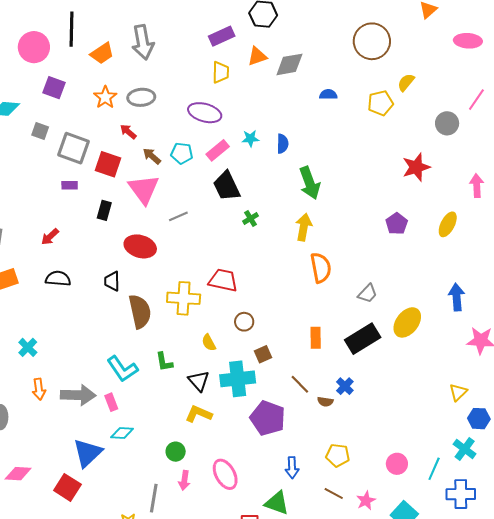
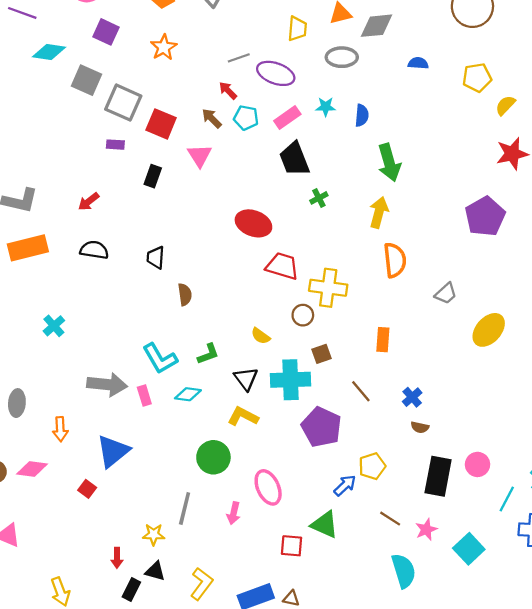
yellow semicircle: (406, 82) -> (505, 105), moved
gray ellipse: (141, 97) -> (342, 57), moved
gray square: (40, 131) -> (87, 80), size x1.5
red arrow: (128, 132) -> (228, 91), moved
pink triangle: (144, 189) -> (200, 156), size x0.7
gray line: (178, 216) -> (239, 58), moved
purple pentagon: (397, 224) -> (485, 216), size x1.6
red ellipse: (140, 246) -> (253, 223), moved
yellow cross: (184, 298) -> (328, 288), moved
brown semicircle: (140, 311) -> (185, 294), size x0.6
black rectangle: (363, 339) -> (438, 476), moved, turned -52
yellow semicircle: (209, 343) -> (261, 336), turned -30
green L-shape: (164, 362) -> (208, 354), turned -105
orange arrow: (39, 389) -> (60, 429), moved
brown semicircle: (325, 402) -> (420, 427), moved
cyan diamond: (122, 433) -> (188, 394), moved
green circle: (176, 452) -> (213, 457), size x1.5
yellow pentagon: (338, 455) -> (372, 466), moved, turned -30
pink circle: (397, 464) -> (478, 464), moved
blue arrow: (292, 468) -> (345, 485), turned -135
pink arrow: (184, 480) -> (234, 513), moved
red square: (67, 487) -> (87, 489), size x0.6

